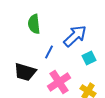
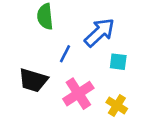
cyan square: (89, 58) -> (118, 62), turned 32

